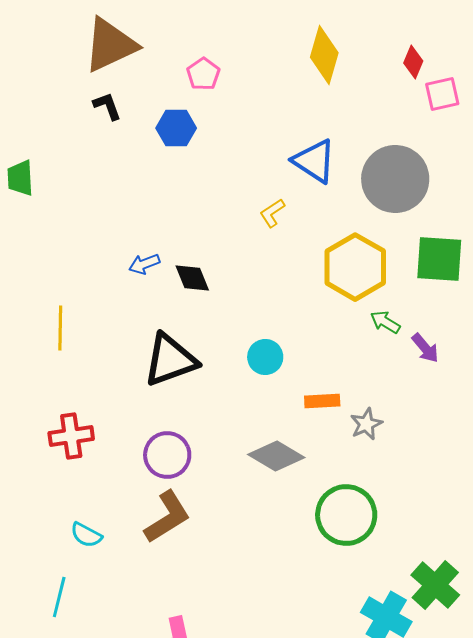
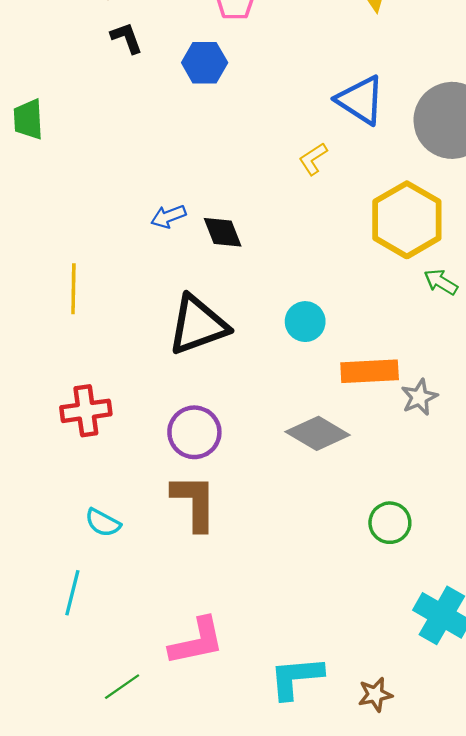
orange rectangle: (322, 401) -> (370, 371), size x1.4
green circle: (346, 515) -> (390, 523), moved, size x0.6
brown L-shape: (167, 517) -> (194, 502), turned -58

